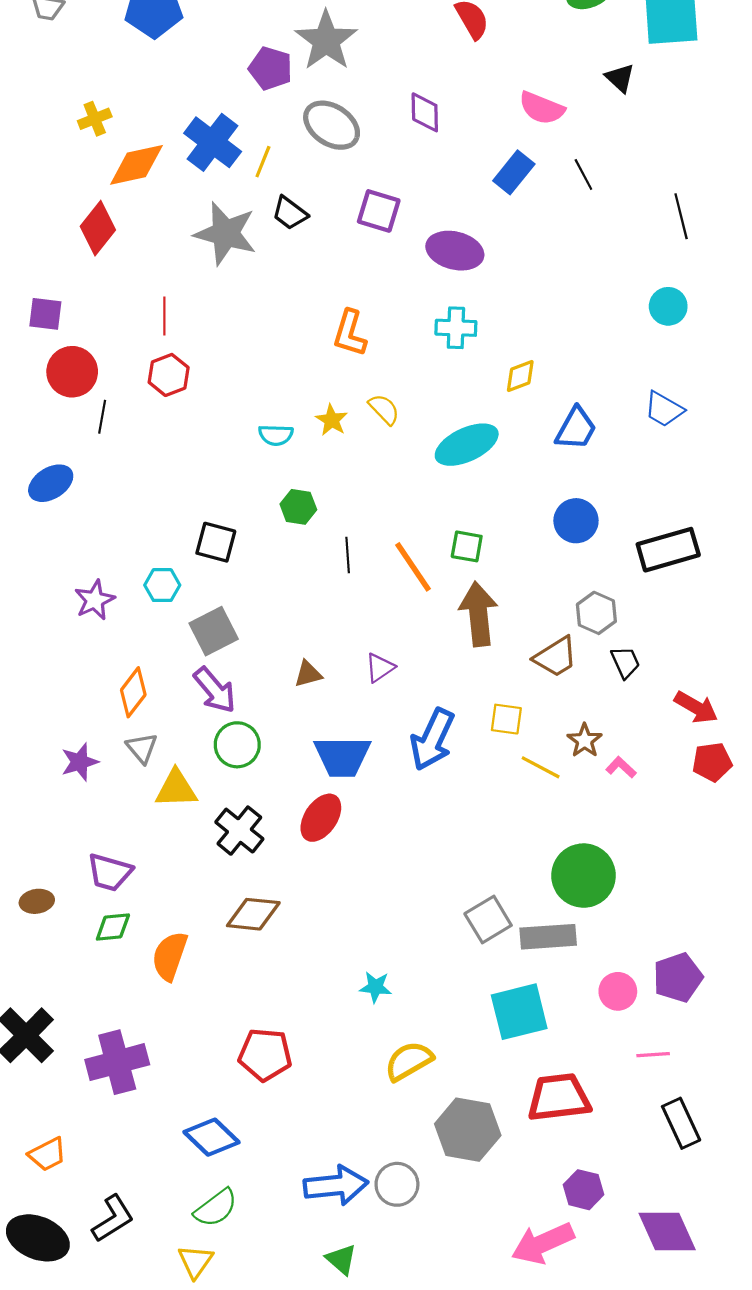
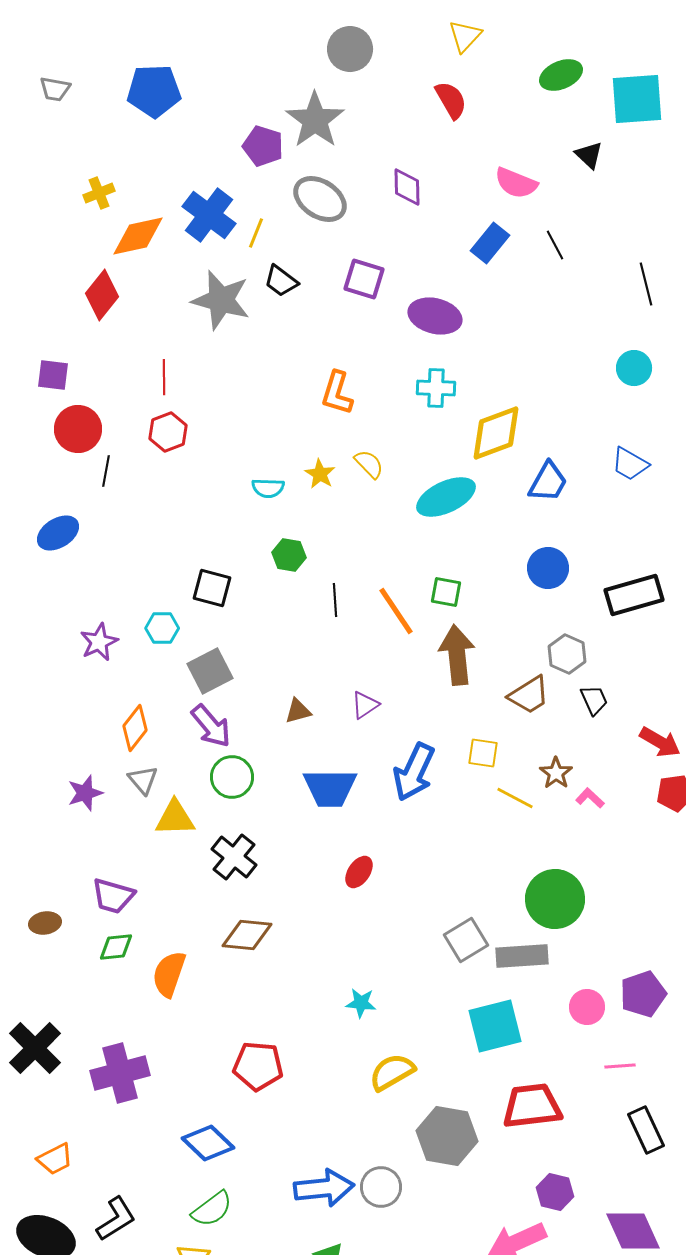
yellow diamond: (520, 376) -> (496, 433), size x1.8
red ellipse: (321, 818) -> (359, 872), moved, size x0.7

